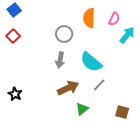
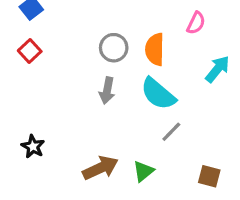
orange semicircle: (89, 18) -> (155, 49), moved
cyan arrow: (127, 35) -> (217, 69), moved
brown arrow: (68, 88) -> (100, 168), moved

